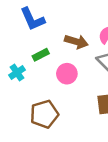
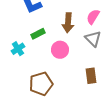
brown arrow: (76, 42) -> (68, 23), turned 78

